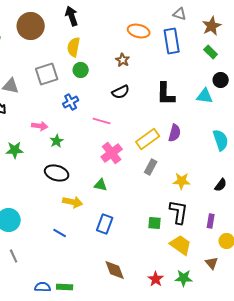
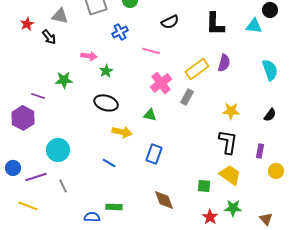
gray rectangle: (151, 167) -> (187, 97), moved
green square: (155, 223) -> (204, 186), moved
brown triangle: (212, 263) -> (266, 219), moved
red star: (156, 279) -> (210, 217), moved
green rectangle: (65, 287) -> (114, 207), moved

